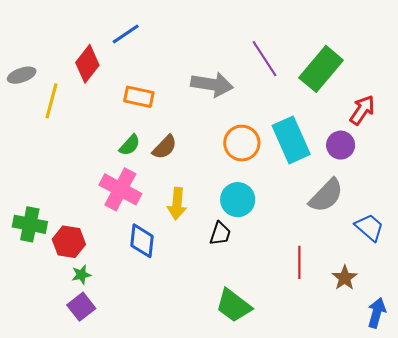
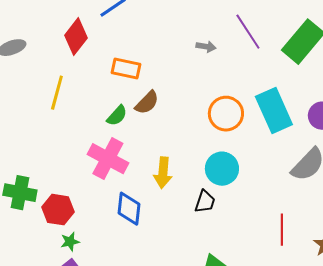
gray arrow: (212, 84) -> (206, 47), moved, size x0.5
yellow line: (51, 101) -> (57, 93), moved
brown semicircle: (165, 147) -> (147, 103), moved

